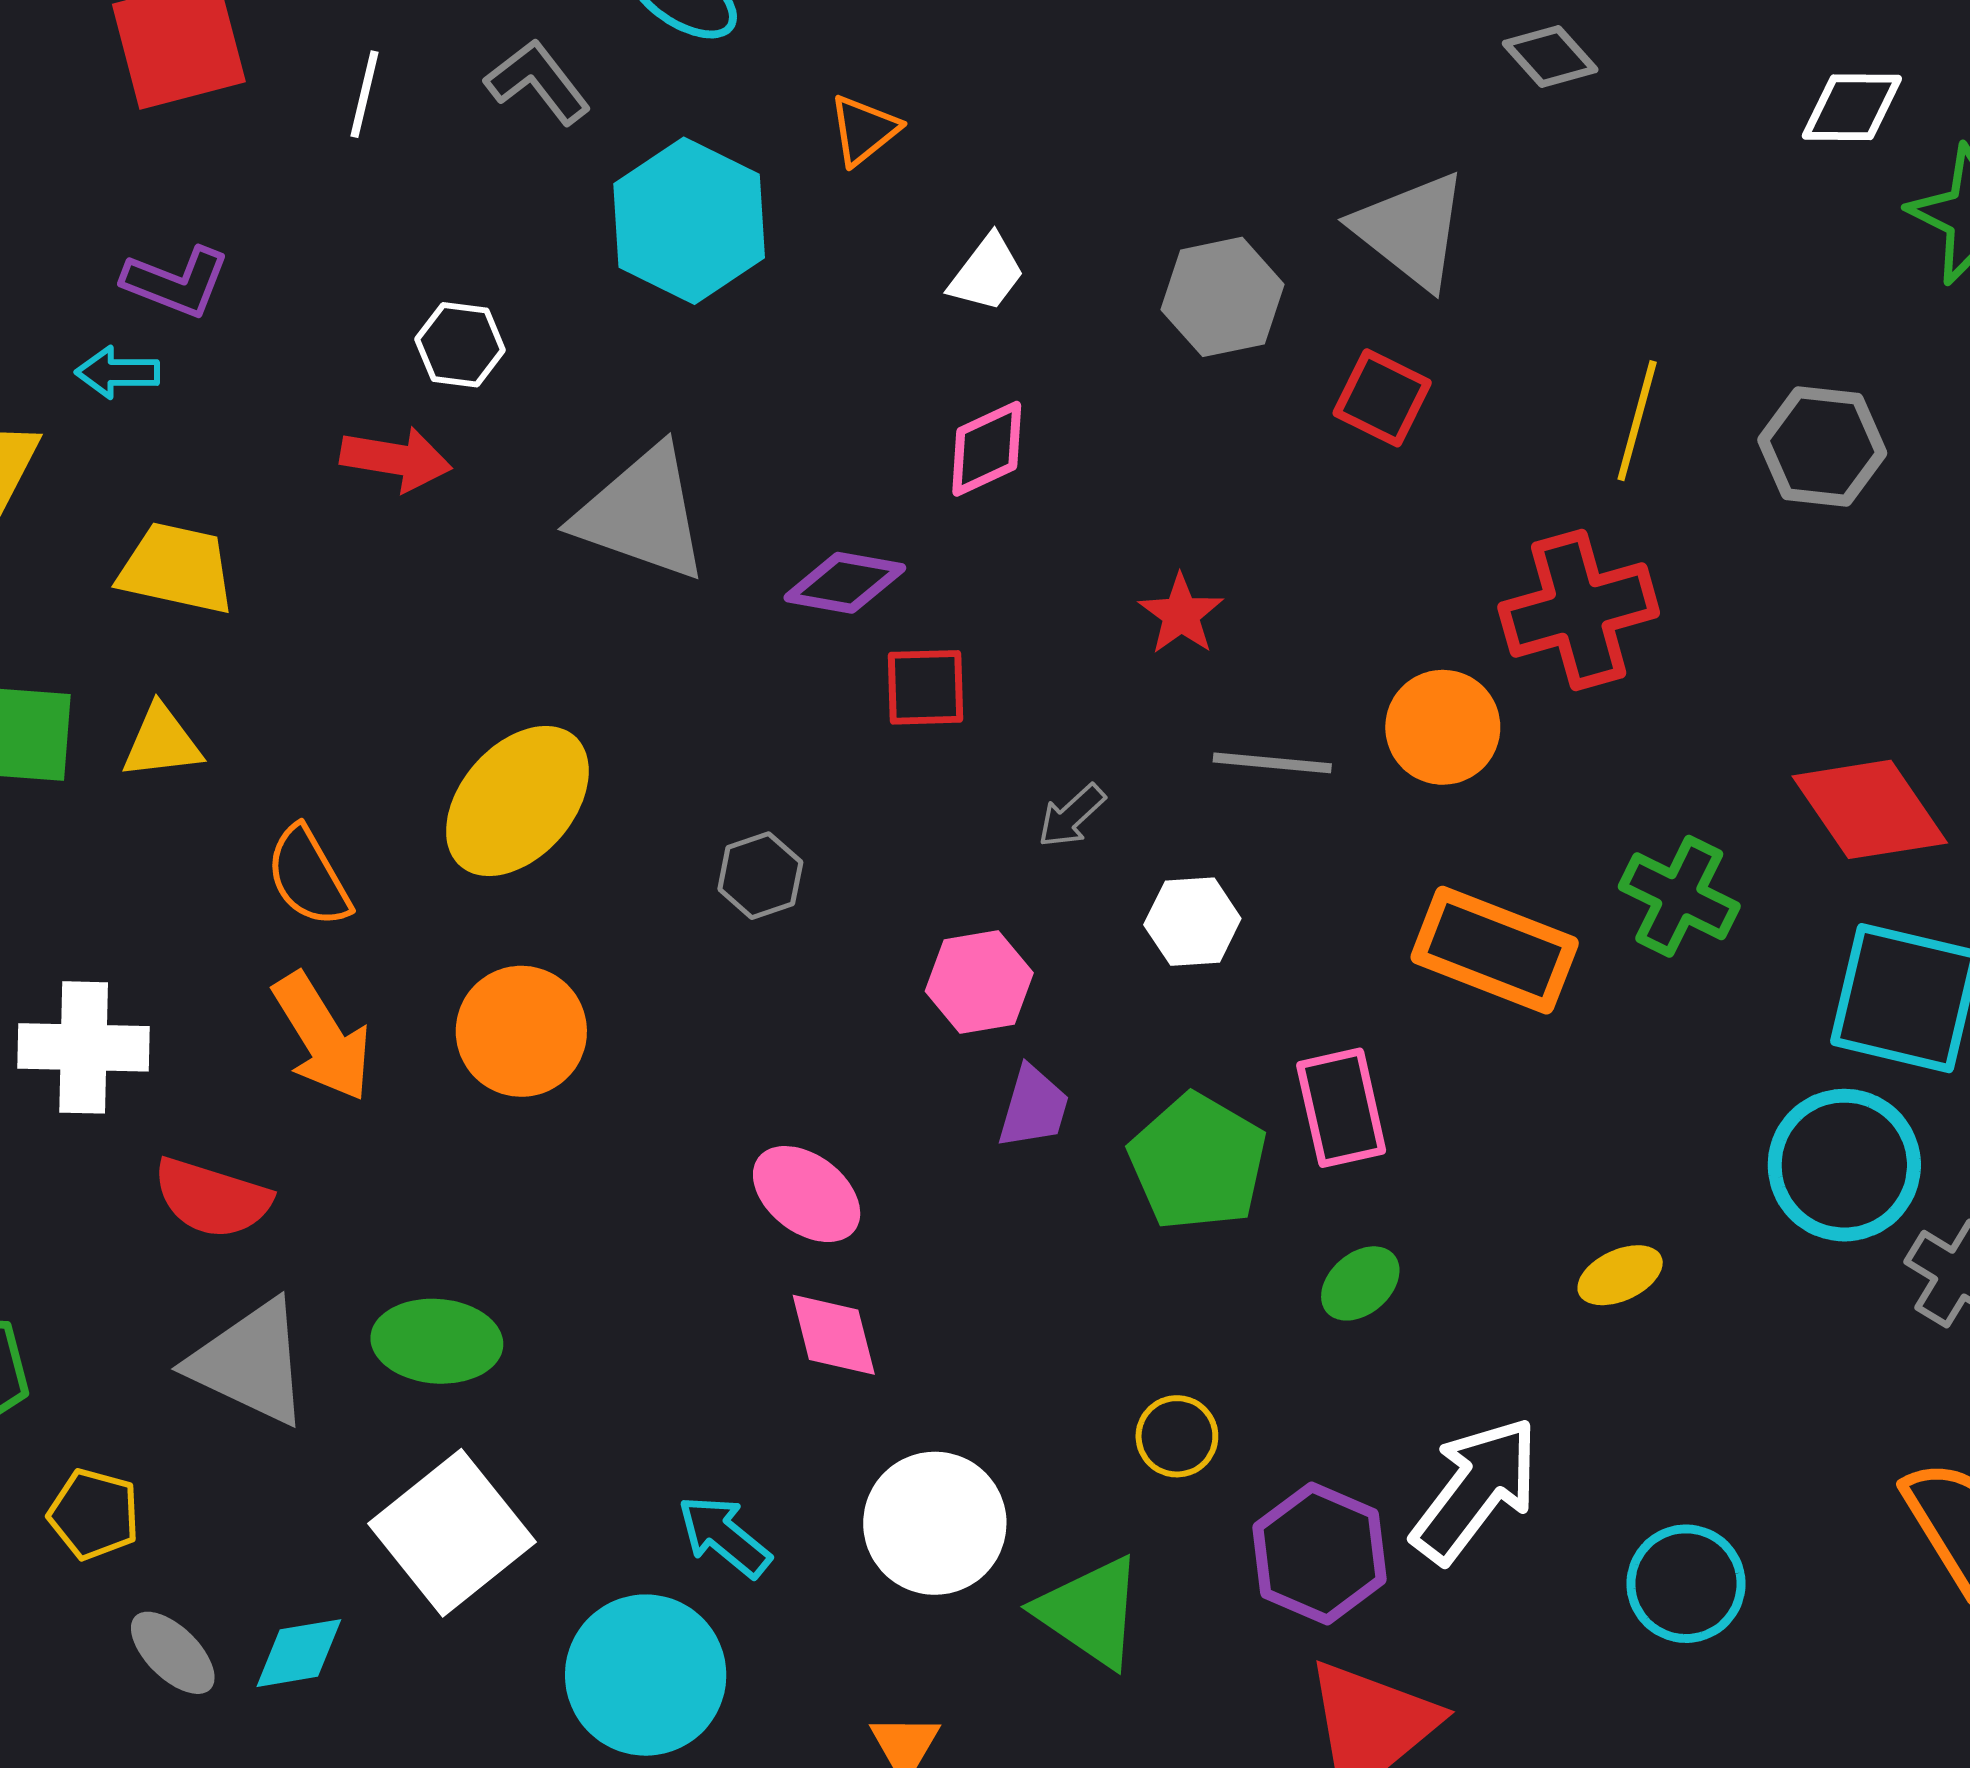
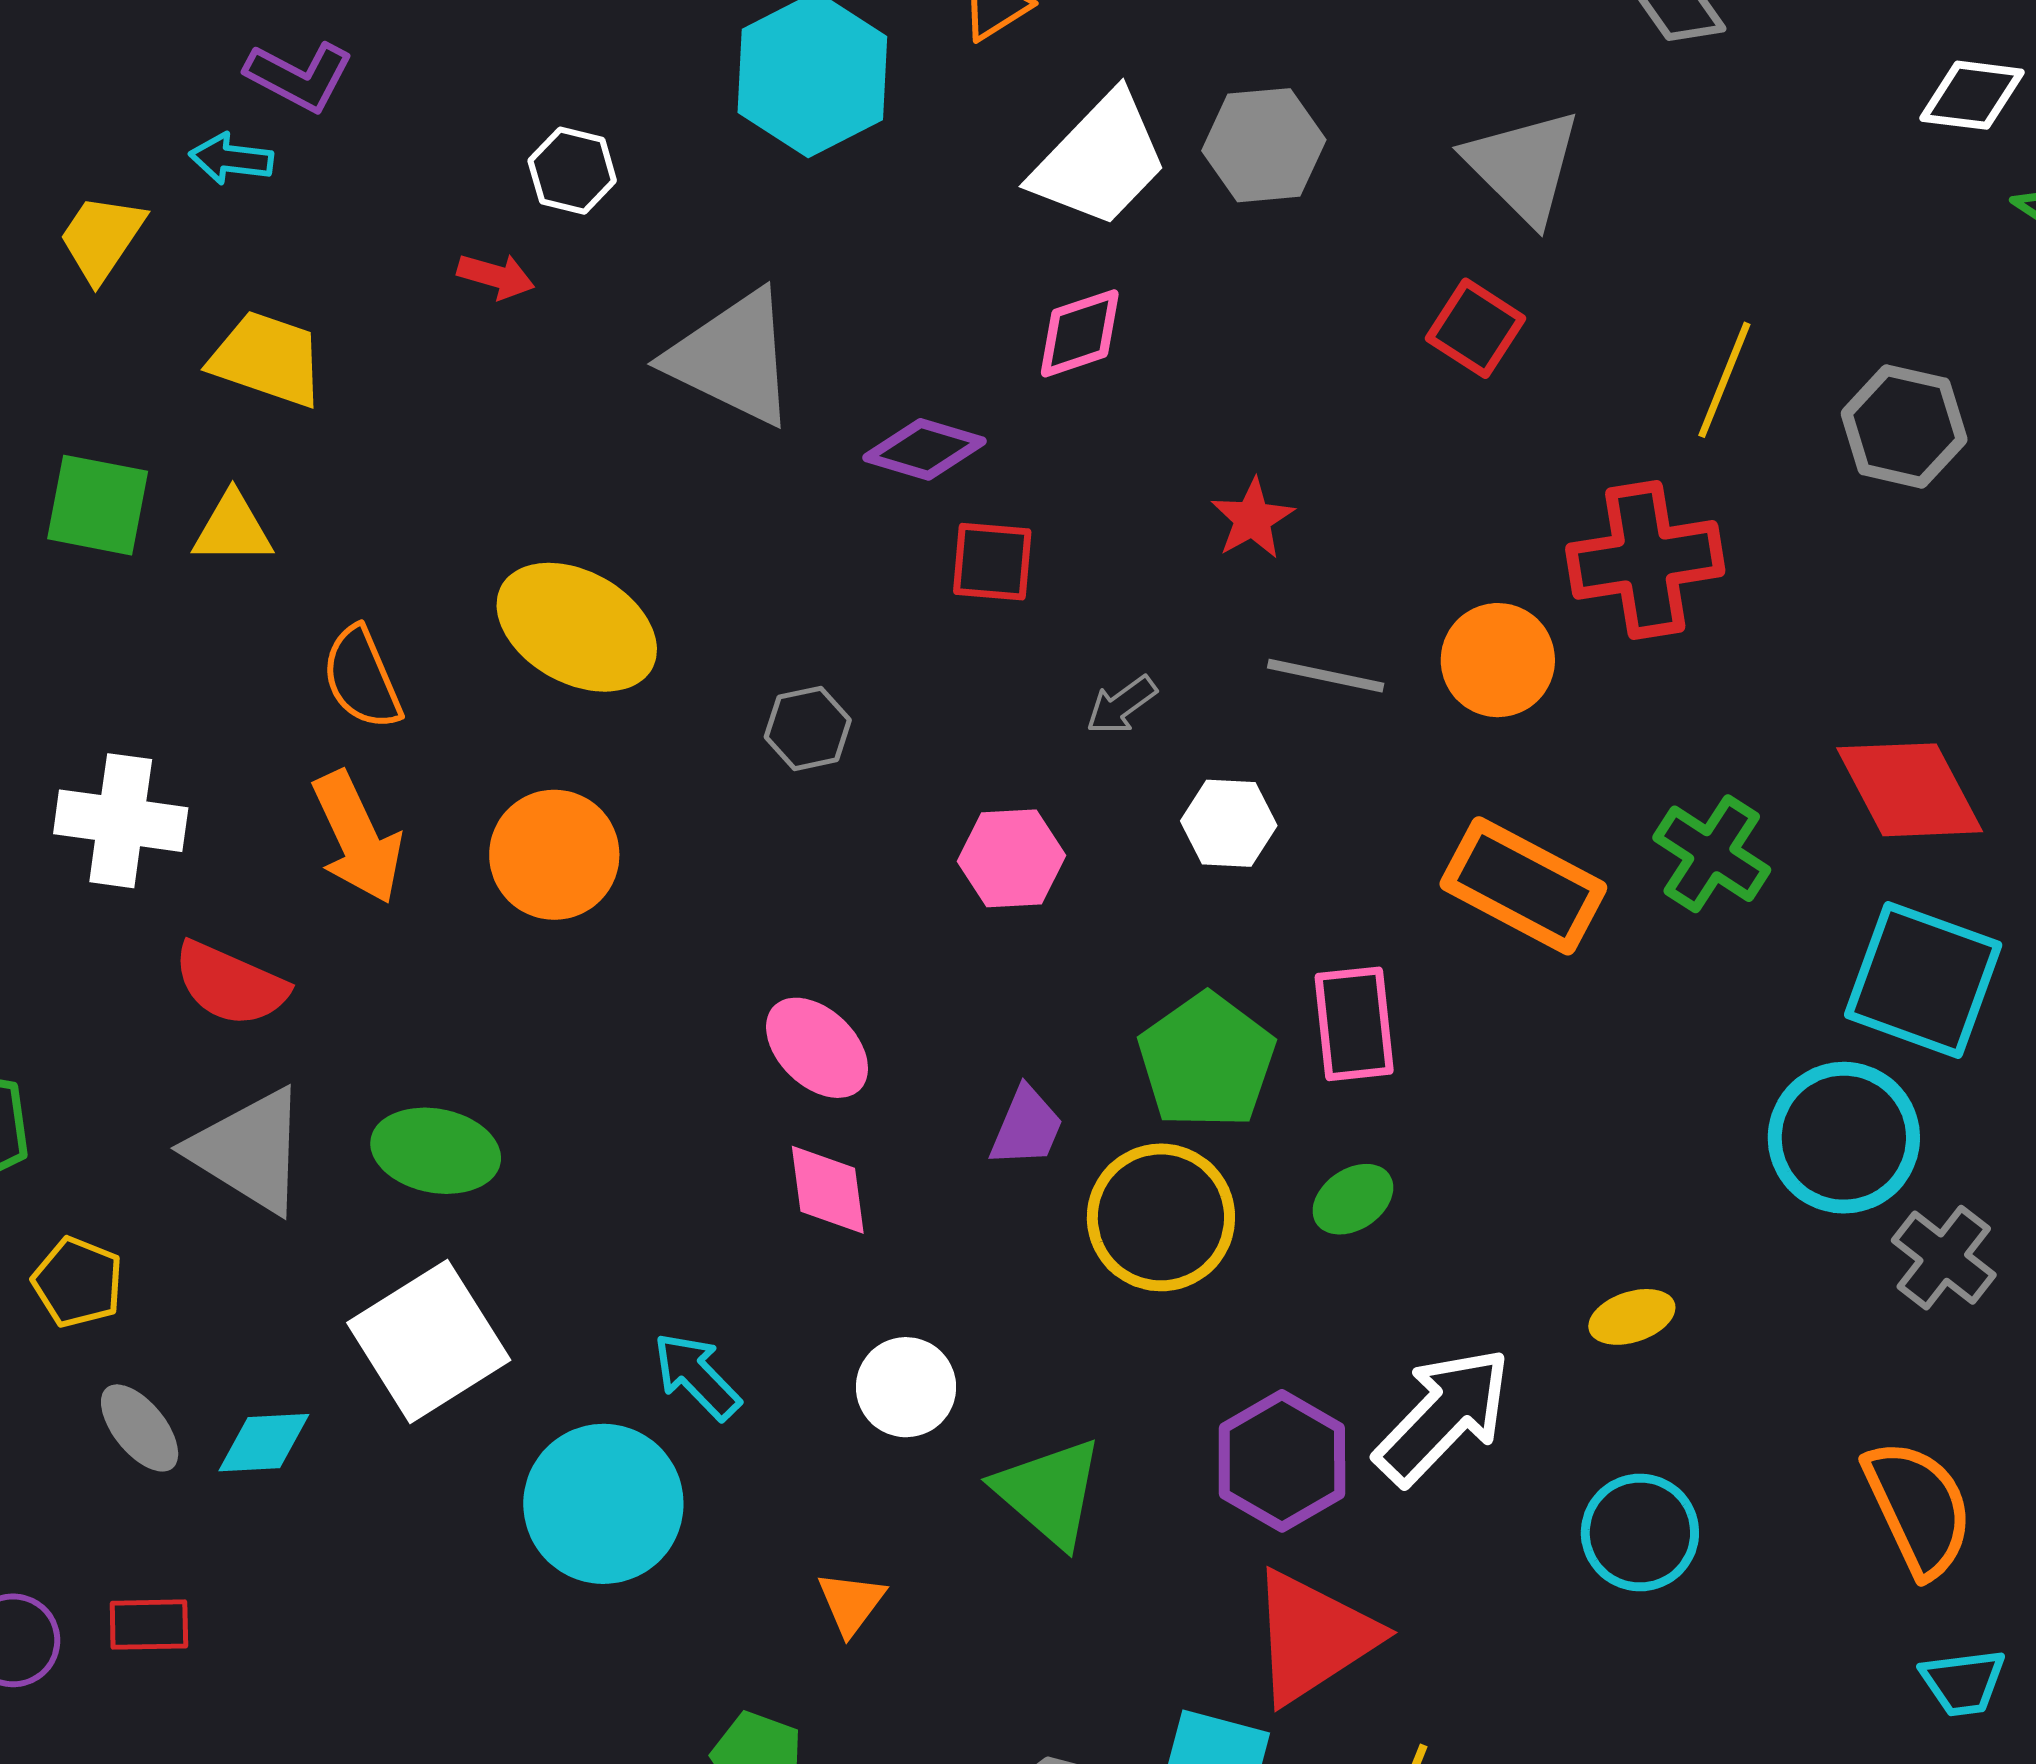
white trapezoid: (987, 273) -> (1100, 160), size x1.8
gray hexagon: (1222, 297) -> (1264, 145), moved
red arrow: (396, 459) -> (496, 276), size x0.7
yellow ellipse: (517, 801) -> (577, 627), turned 71
purple trapezoid: (1033, 1107) -> (1027, 1127), moved
yellow ellipse: (1620, 1275) -> (1632, 1317), moved
yellow circle: (1177, 1436) -> (1161, 1217), moved, size x1.8
white circle: (935, 1523) -> (906, 1387), size x0.7

